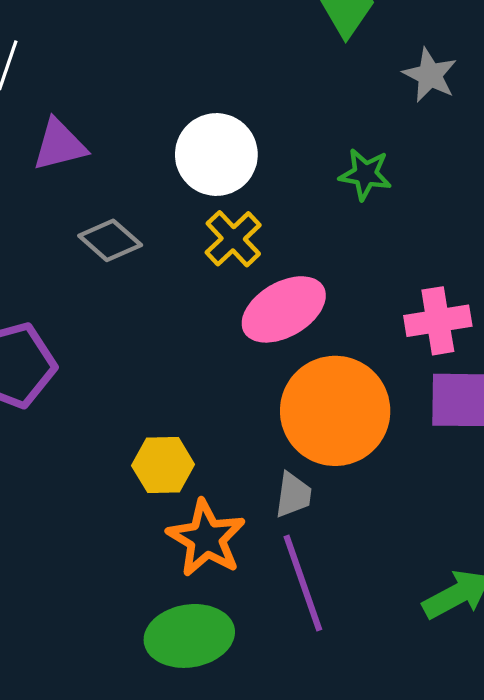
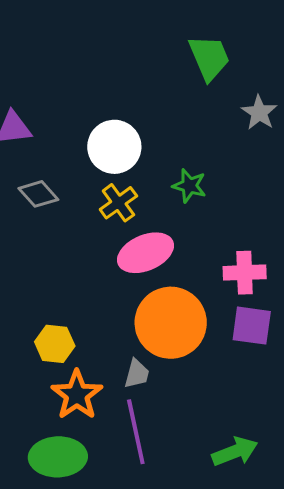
green star: (365, 174) -> (189, 186), moved

